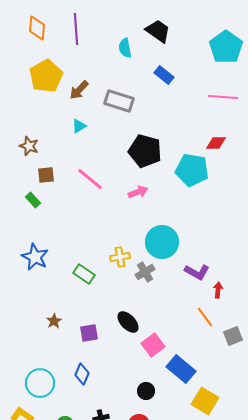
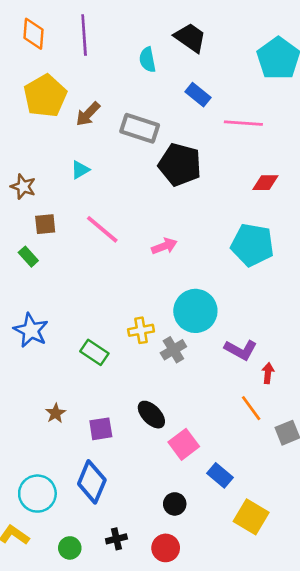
pink line: (223, 97) -> (243, 123), moved
cyan triangle: (79, 126) -> (80, 170), moved
black pentagon: (145, 151) -> (180, 165), moved
cyan pentagon: (192, 170) -> (252, 245), moved
blue rectangle: (181, 369) -> (220, 475), size x0.7
blue diamond: (82, 374) -> (92, 482), size x1.5

